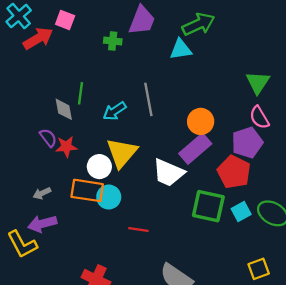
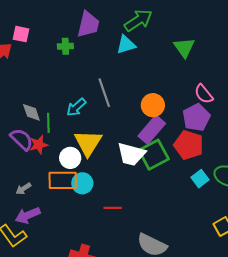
green triangle: (258, 82) -> (184, 47), moved
green line: (81, 93) -> (48, 123), moved
purple semicircle: (48, 138) -> (22, 139), size x1.4
green square: (208, 206) -> (154, 155), moved, turned -32

